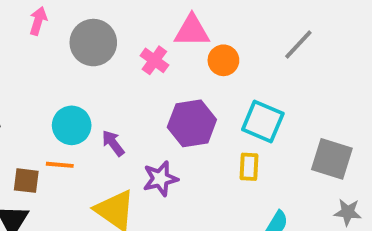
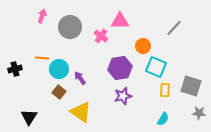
orange circle: (223, 60) -> (143, 46), moved
orange line: (60, 165) -> (42, 58), moved
yellow rectangle: (249, 167) -> (165, 90), moved
purple star: (160, 179) -> (123, 96), moved
brown square: (26, 181) -> (59, 92), moved, turned 32

